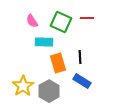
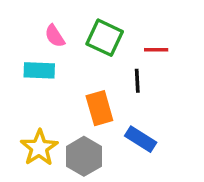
red line: (87, 18) -> (156, 50), moved
cyan rectangle: (44, 42) -> (39, 70), moved
black line: (80, 57) -> (137, 81), moved

